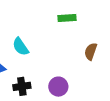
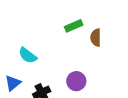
green rectangle: (67, 18) -> (74, 26), moved

